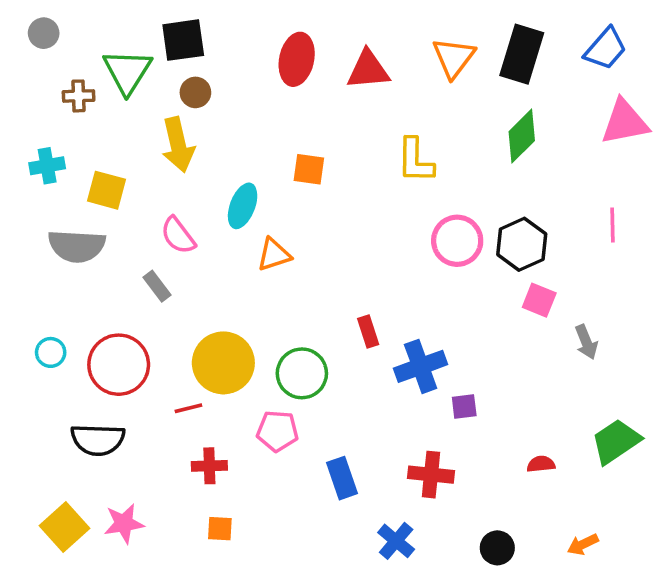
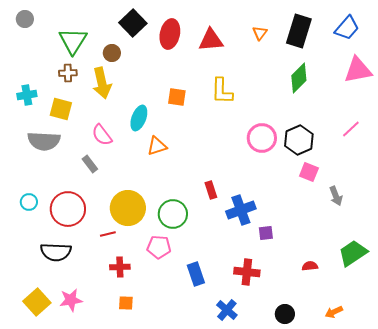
black square: (183, 40) -> (133, 23), moved, turned -36
orange triangle: (454, 58) -> (260, 33), size x0.6
brown cross: (79, 96) -> (68, 73), moved
yellow L-shape: (415, 160) -> (222, 91), moved
pink line: (612, 225) -> (351, 129), turned 48

